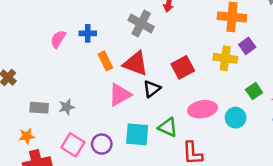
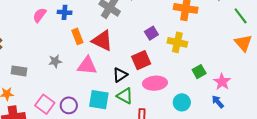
purple square: (247, 46) -> (151, 33), moved
red square: (183, 67) -> (141, 60), moved
black triangle: (152, 89) -> (120, 75), moved
pink triangle: (120, 95) -> (87, 66), turned 30
gray star: (67, 107) -> (55, 61), moved
cyan circle: (236, 118) -> (182, 102), moved

